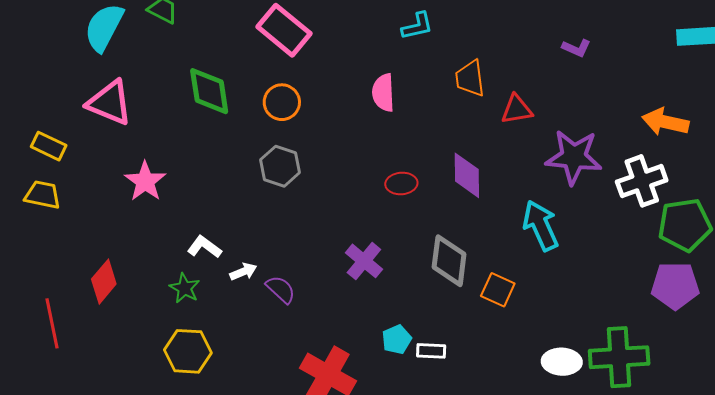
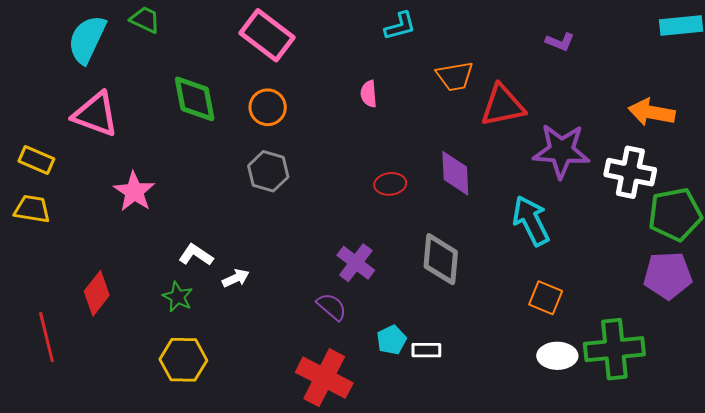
orange trapezoid: (470, 78) -> (455, 76), turned -90
pink semicircle: (383, 93) -> (369, 94), size x0.7
red triangle: (517, 109) -> (503, 105), size x1.4
white cross: (642, 181) -> (630, 172), turned 33
purple semicircle: (281, 289) -> (332, 307), moved
orange square: (498, 290) -> (546, 298), moved

